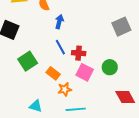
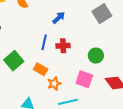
blue arrow: (59, 22) -> (59, 18), moved, turned 40
blue line: (60, 47) -> (44, 42), turned 49
pink square: (85, 72) -> (84, 79), moved

